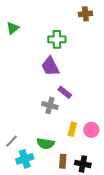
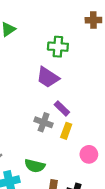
purple trapezoid: (50, 66) -> (48, 77), turned -35
yellow rectangle: (72, 129) -> (66, 131), moved

